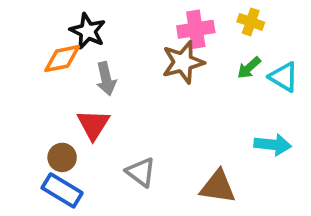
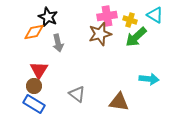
yellow cross: (251, 22) -> (130, 20), moved
green arrow: (249, 68) -> (136, 37), size x1.6
cyan triangle: (284, 77) -> (155, 15), moved
red triangle: (93, 124) -> (39, 70), moved

